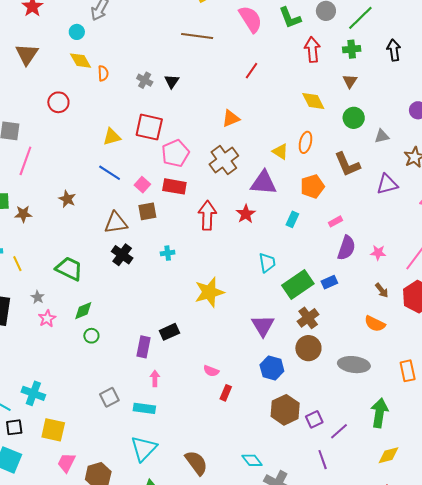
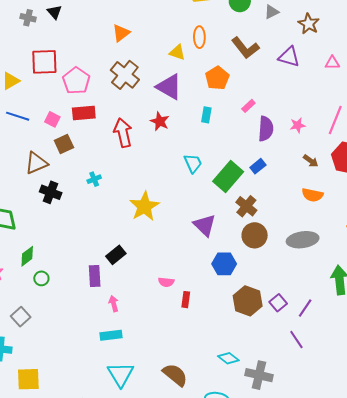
purple triangle: (263, 183) -> (169, 87), turned 40
purple triangle: (387, 184) -> (289, 57), turned 45
gray square: (109, 397) -> (21, 317), moved

